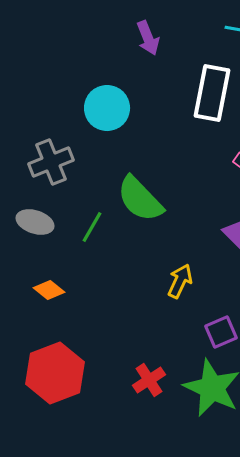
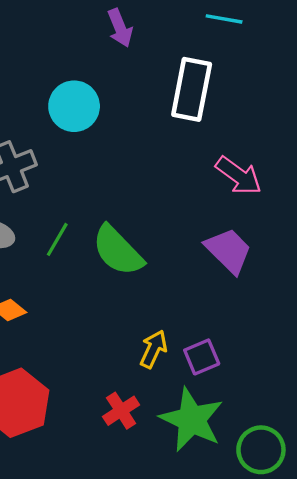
green semicircle: (140, 199) -> (118, 251), moved
yellow arrow: (180, 281) -> (154, 349), moved

